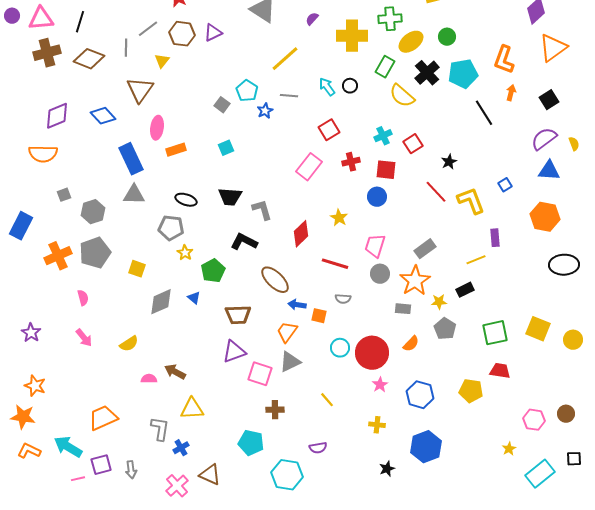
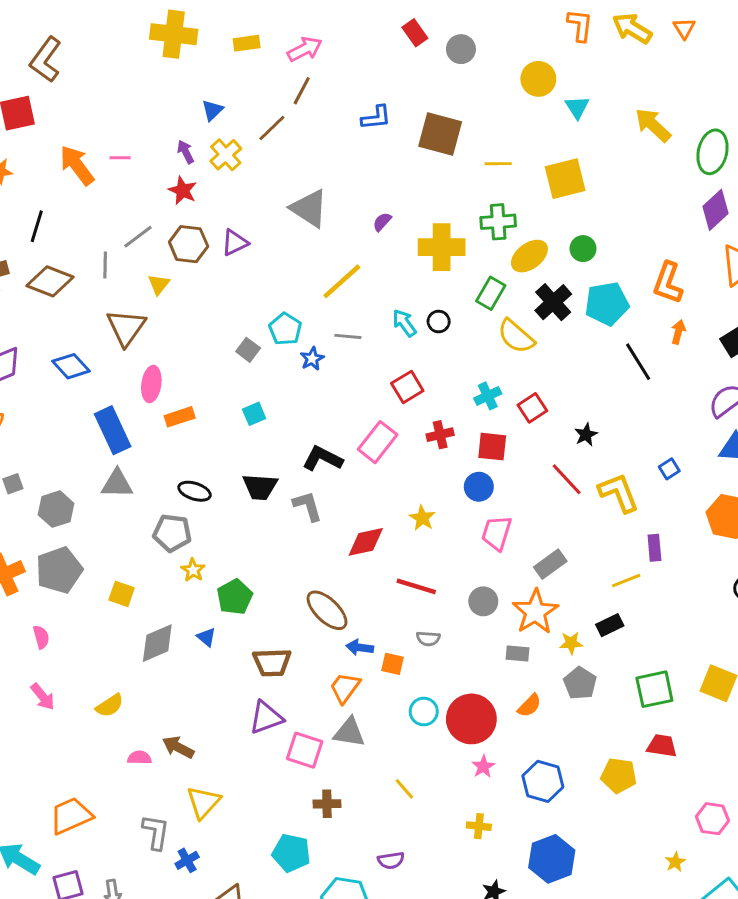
red diamond: (301, 234) -> (366, 542), turned 32
black L-shape: (244, 242) -> (323, 458), moved
pink trapezoid: (375, 246) -> (497, 533), moved
gray triangle: (290, 362) -> (349, 732), turned 35
yellow triangle: (192, 409) -> (203, 802), turned -45

